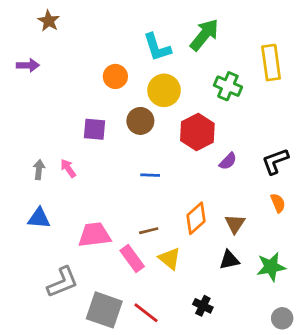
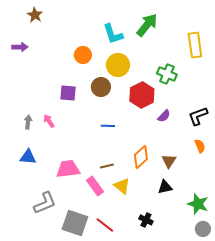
green cross: (228, 86) -> (167, 74), moved
green star: (271, 267) -> (198, 204), moved, turned 30

